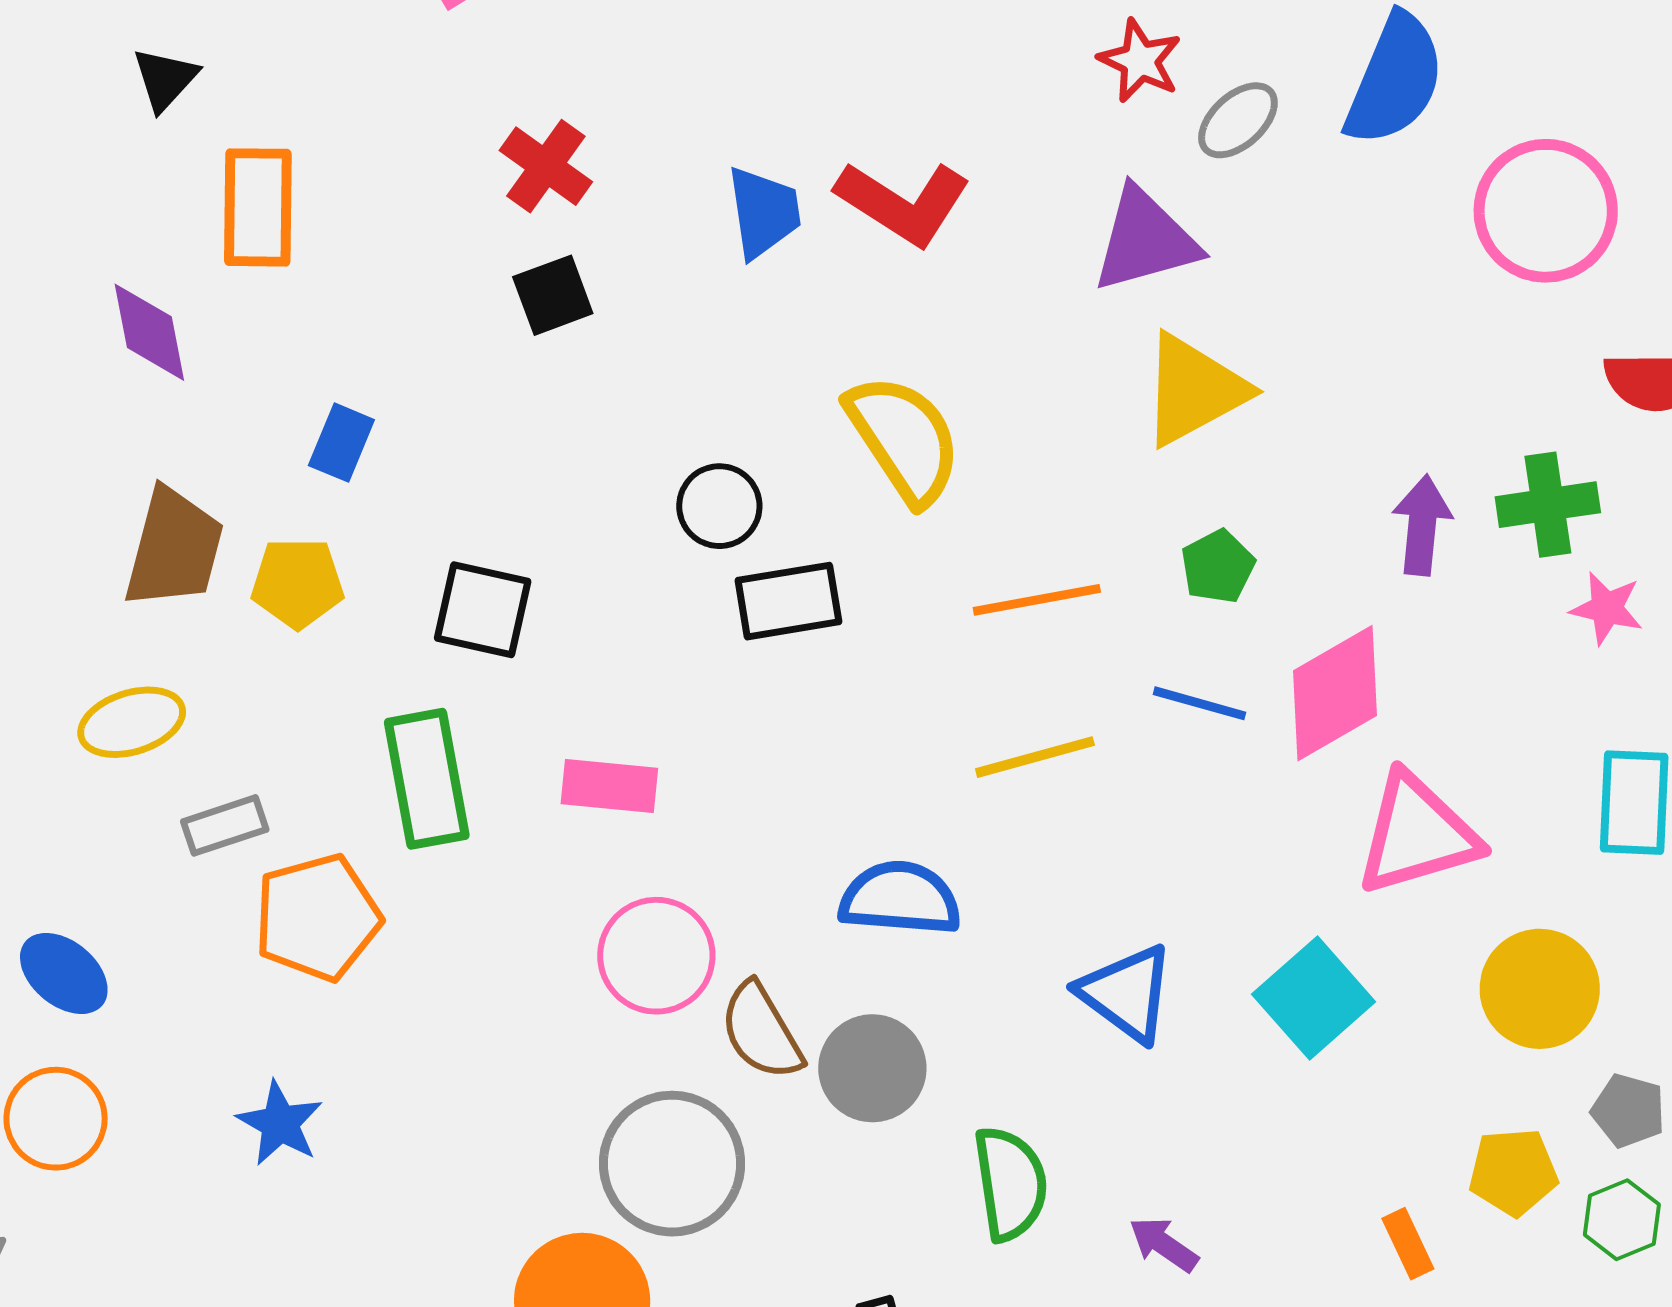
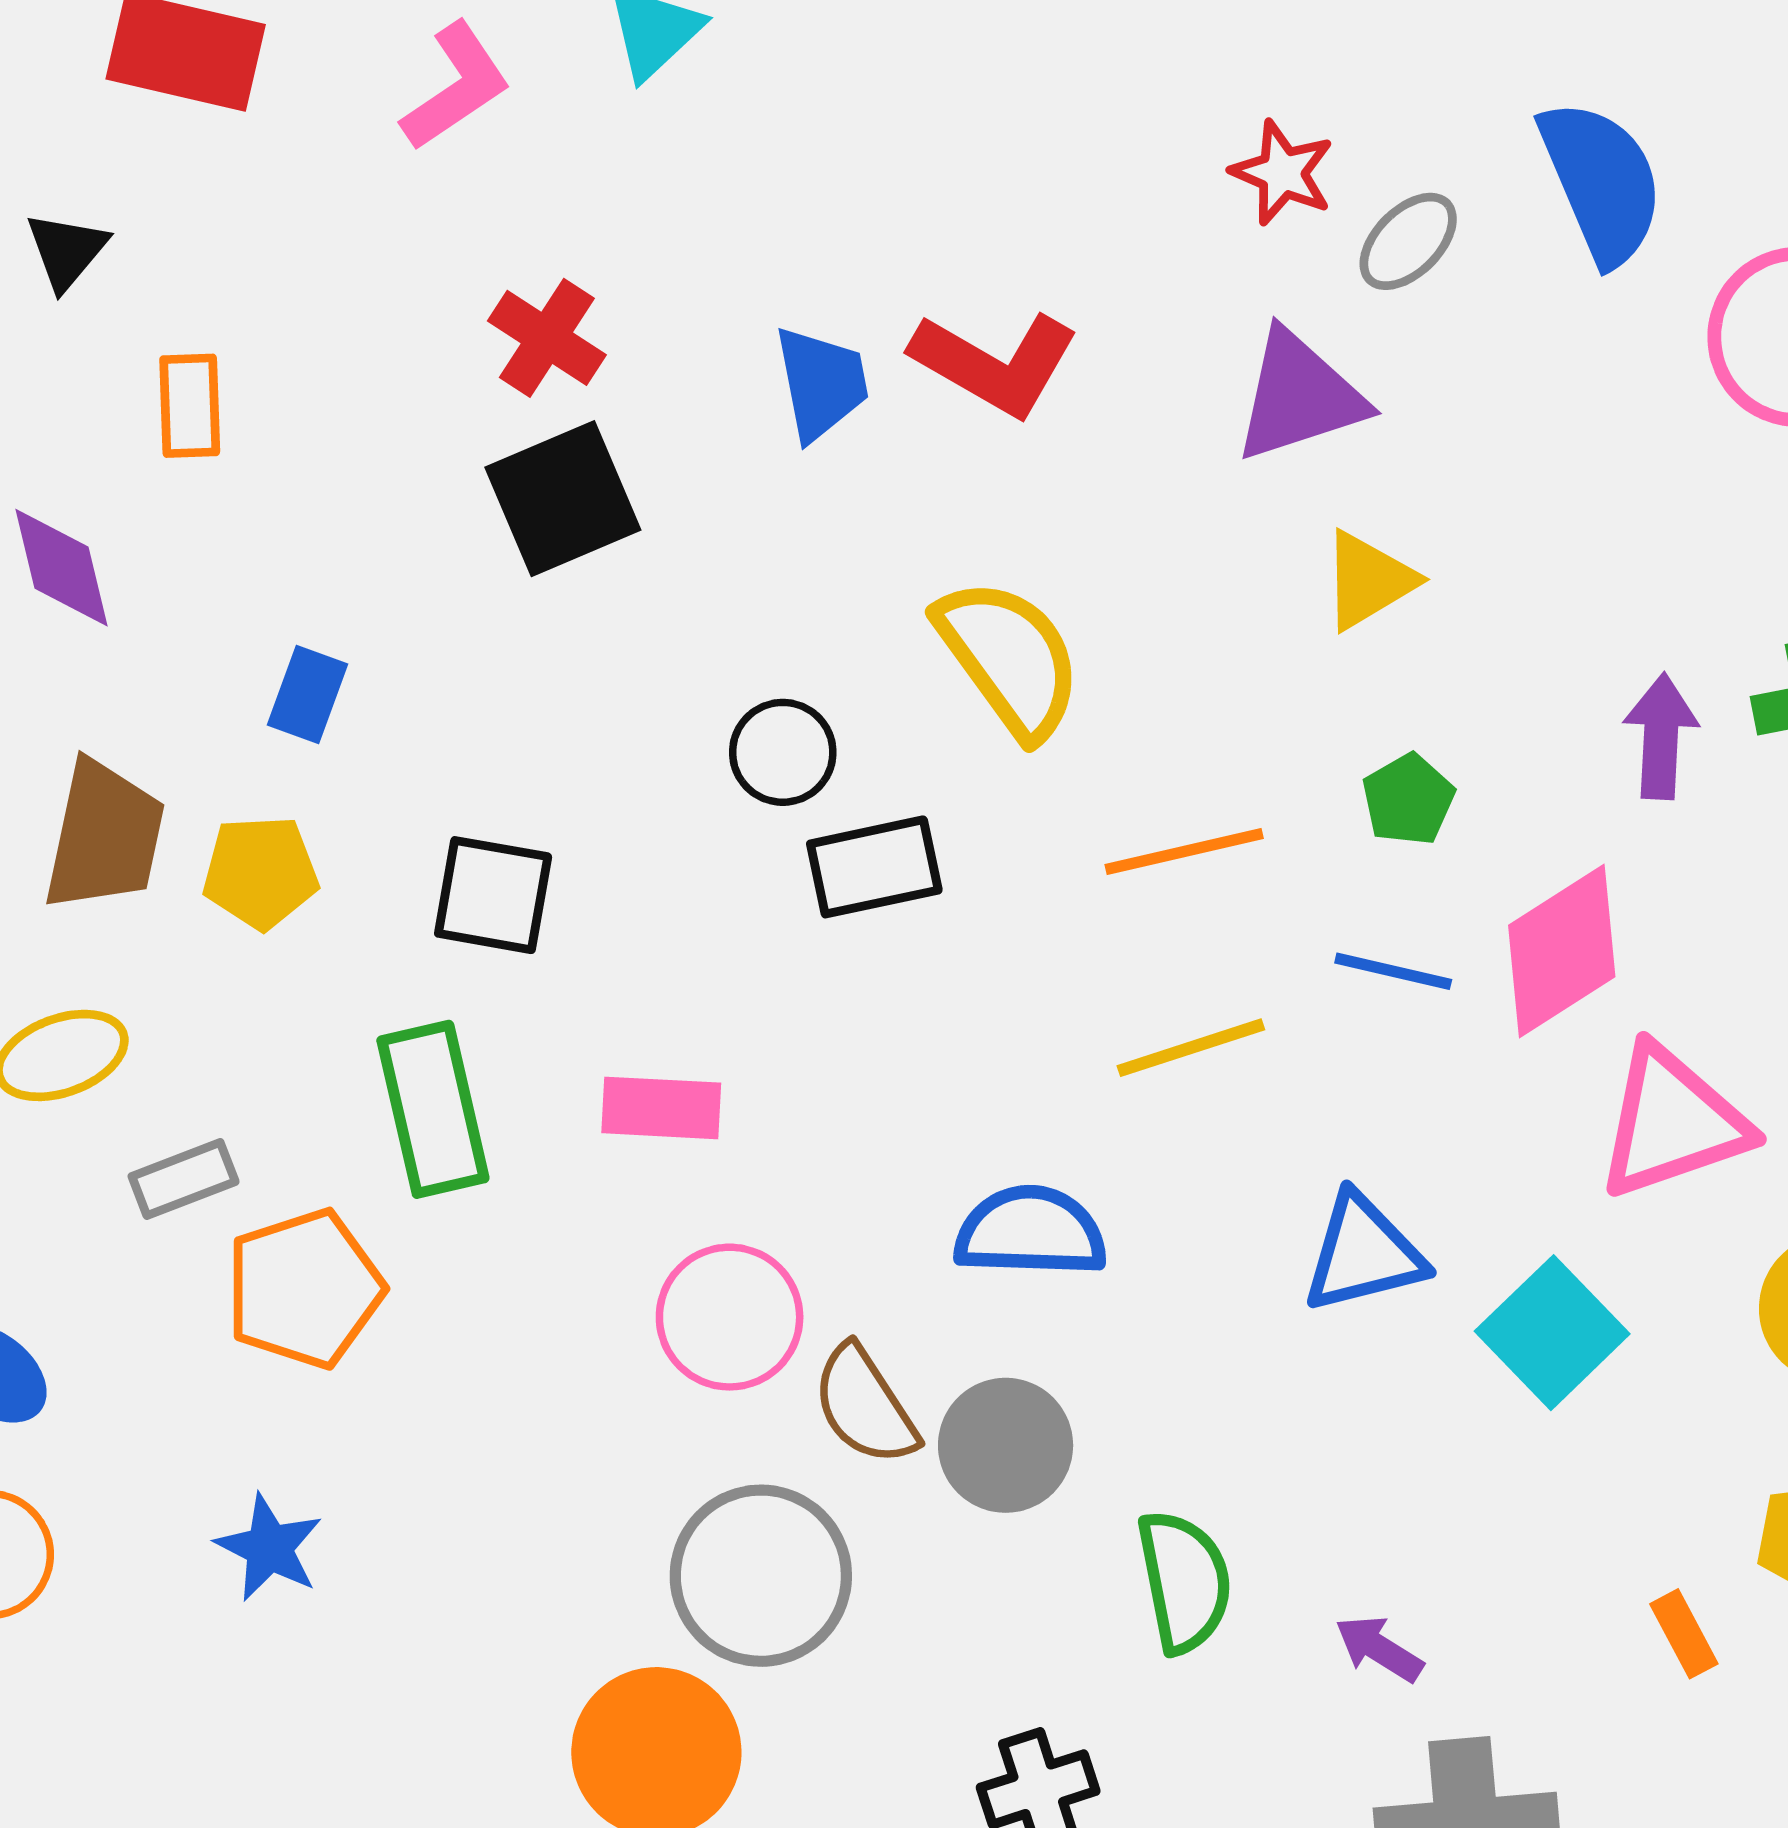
blue semicircle: (1395, 80) -> (1601, 182), turned -43
orange rectangle: (258, 207) -> (190, 406), size x0.7
black square: (553, 295) -> (563, 499), size x1.5
yellow triangle: (1194, 390) -> (1368, 580), size x0.7
blue triangle: (1127, 993) -> (1363, 1253), moved, turned -48

